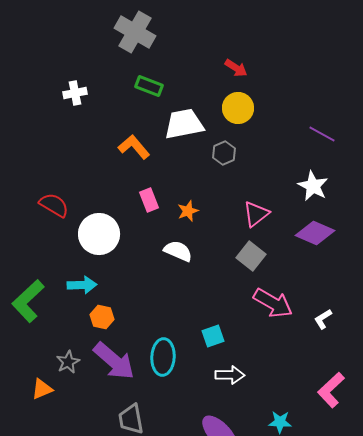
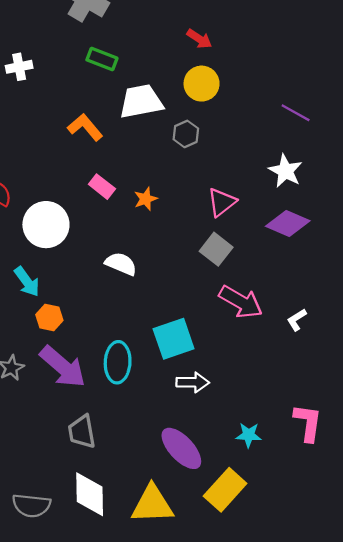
pink rectangle: (149, 200) -> (102, 187), turned -30
white semicircle: (178, 251) -> (121, 264), moved
cyan arrow: (82, 285) -> (27, 282), turned 56
cyan square: (213, 336) -> (174, 339), size x1.6
pink L-shape: (331, 390) -> (308, 423), moved, turned 141

